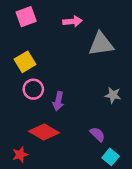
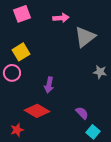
gray triangle: (101, 44) -> (85, 37), turned -30
pink circle: (33, 89) -> (12, 73), moved
gray star: (113, 95) -> (100, 72), moved

